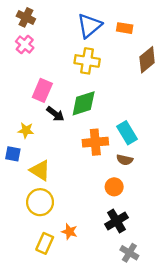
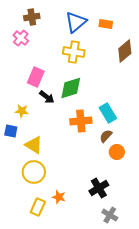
brown cross: (26, 17) -> (32, 17), moved, turned -35
brown semicircle: (125, 160) -> (106, 136), turned 120
orange circle: (114, 187) -> (117, 152), moved

